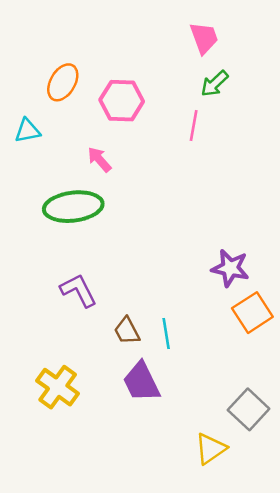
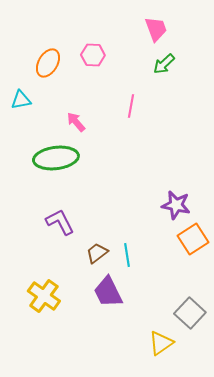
pink hexagon: (122, 101) -> (93, 55), moved, size x0.7
pink line: (194, 126) -> (131, 106), moved
brown trapezoid: (127, 331) -> (97, 253), turned 80

